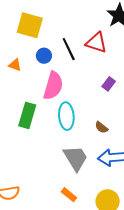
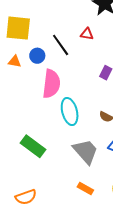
red triangle: (96, 43) -> (87, 34), size x0.6
orange triangle: (15, 65) -> (15, 61), moved
green rectangle: (27, 115) -> (33, 146), moved, turned -60

